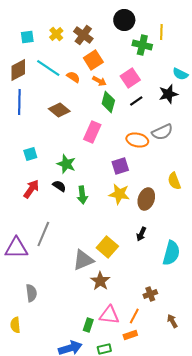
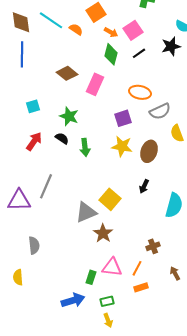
brown diamond: (18, 70) -> (21, 22), turned -70
orange arrow: (99, 81) -> (111, 32), moved
brown diamond: (59, 110) -> (67, 73), moved
gray semicircle: (162, 132) -> (160, 111), moved
orange rectangle: (130, 335) -> (141, 287), moved

